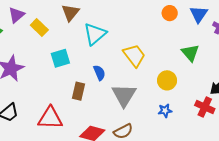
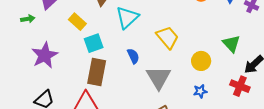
yellow rectangle: (39, 28) -> (77, 22), moved
green triangle: (190, 53) -> (231, 44), moved
brown rectangle: (79, 91) -> (97, 72), moved, size x1.5

